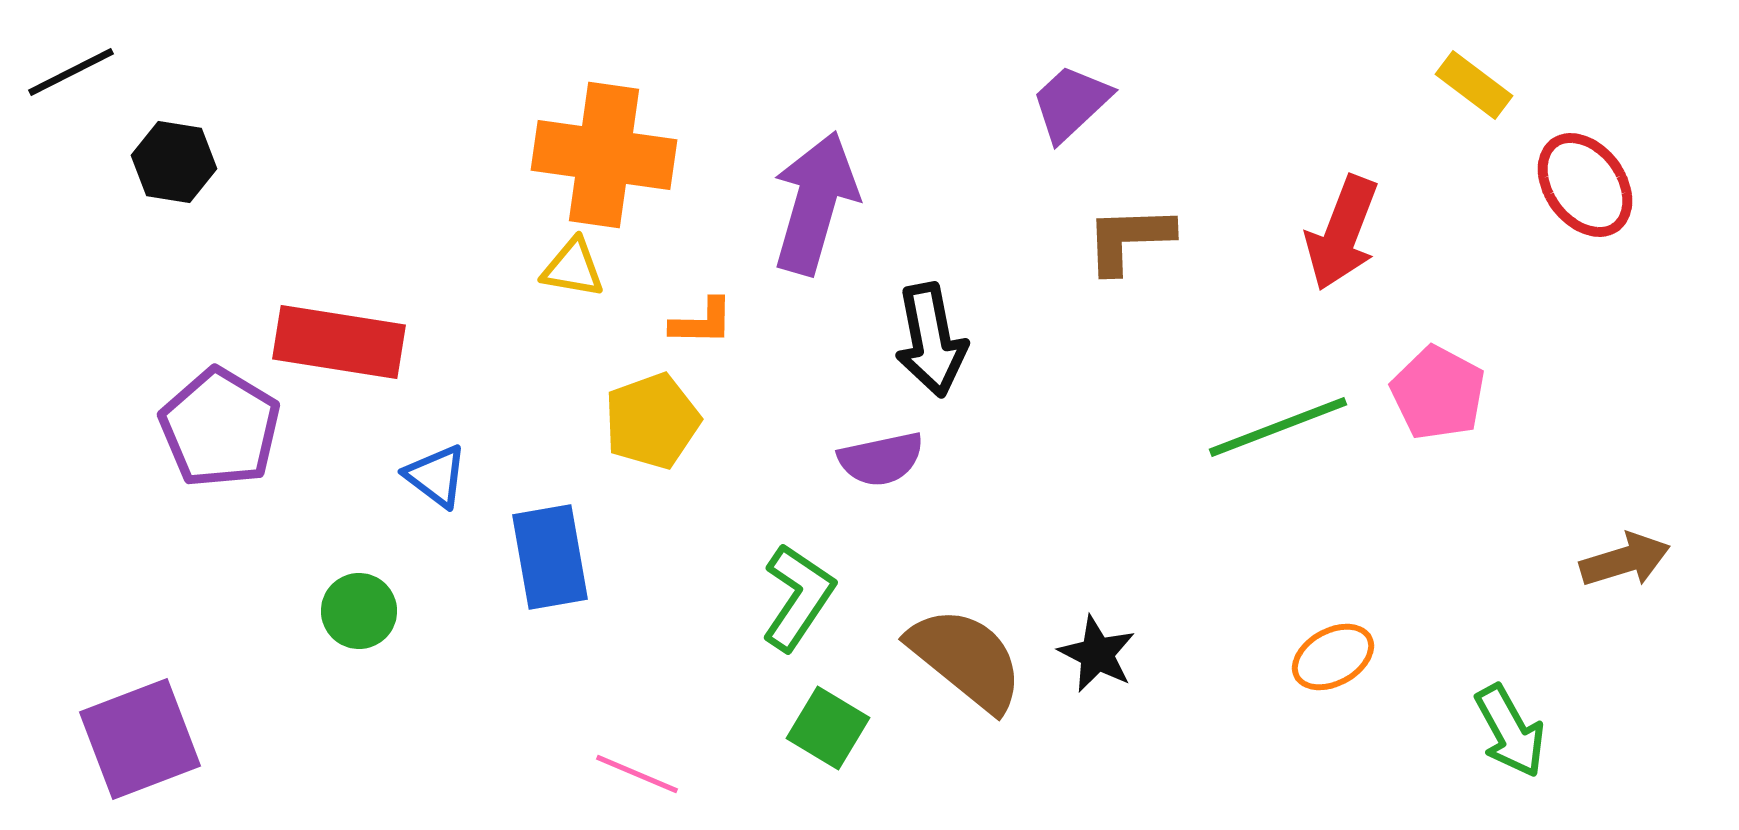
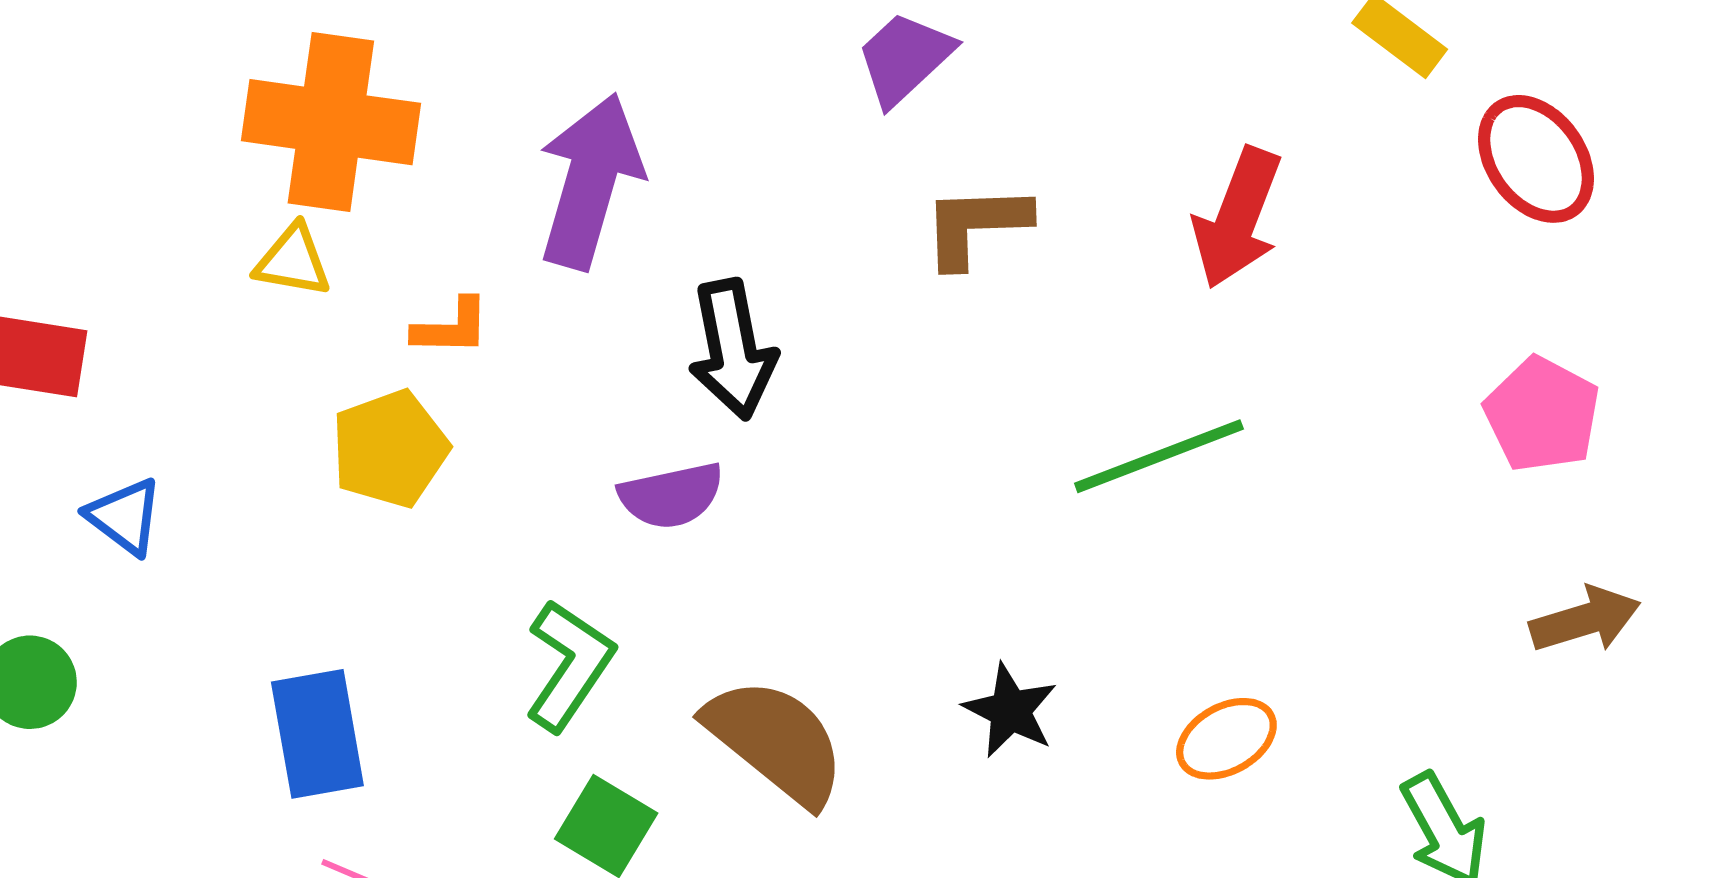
pink pentagon: (1438, 393) -> (1542, 414), moved
blue rectangle: (550, 557) -> (317, 734), moved
black star: (1097, 654) -> (1010, 711), moved

